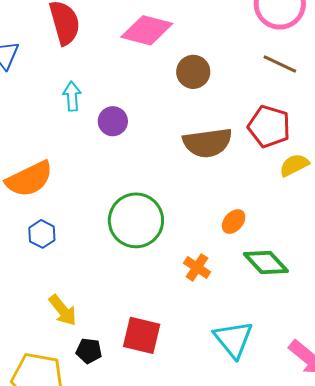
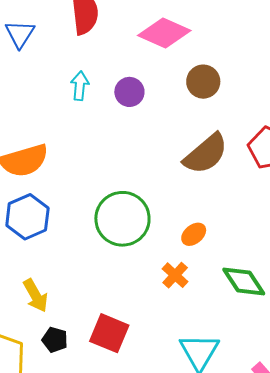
purple circle: (113, 121) -> (129, 92), moved
brown semicircle: (207, 143) -> (206, 154), turned -42
orange ellipse: (234, 222) -> (194, 234), moved
blue hexagon: (42, 234) -> (27, 217), size x1.6

